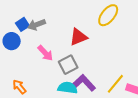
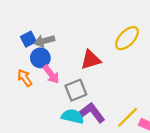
blue circle: (12, 41) -> (40, 58), moved
orange arrow: (19, 87) -> (25, 78), moved

